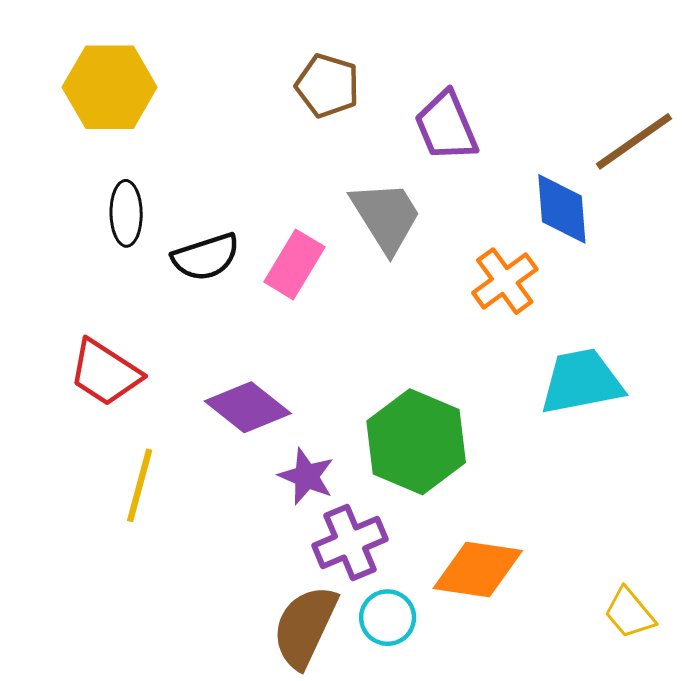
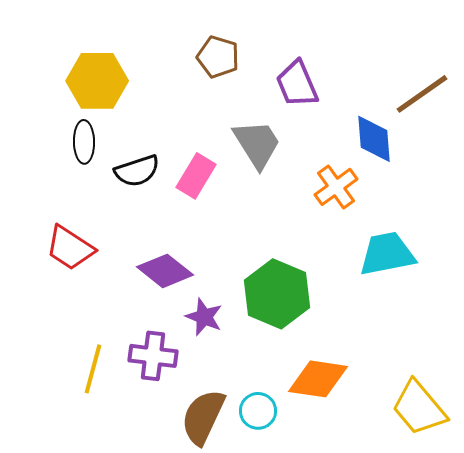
yellow hexagon: (110, 87) -> (97, 81), moved
yellow line: (140, 485) -> (93, 369), moved
purple cross: (350, 542) -> (153, 356), moved, turned 30
yellow trapezoid: (630, 613) -> (419, 408), size x1.6

